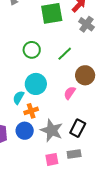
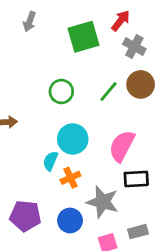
brown circle: (85, 75) -> (141, 84), moved
pink semicircle: (70, 93) -> (122, 146), size x1.6
black rectangle: (78, 128) -> (136, 179), moved, turned 66
blue circle: (25, 131) -> (70, 220), moved

